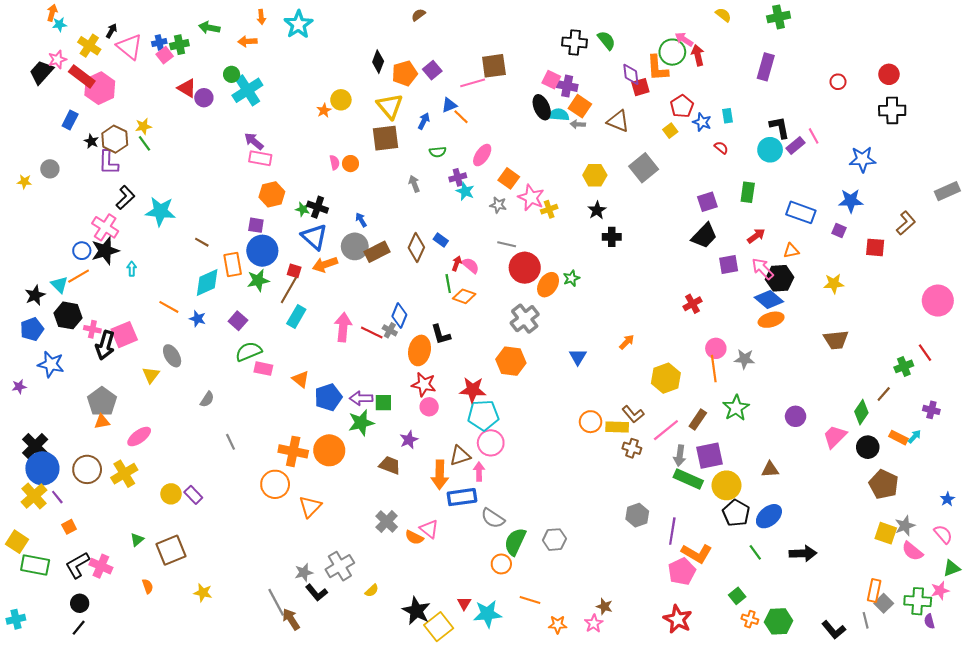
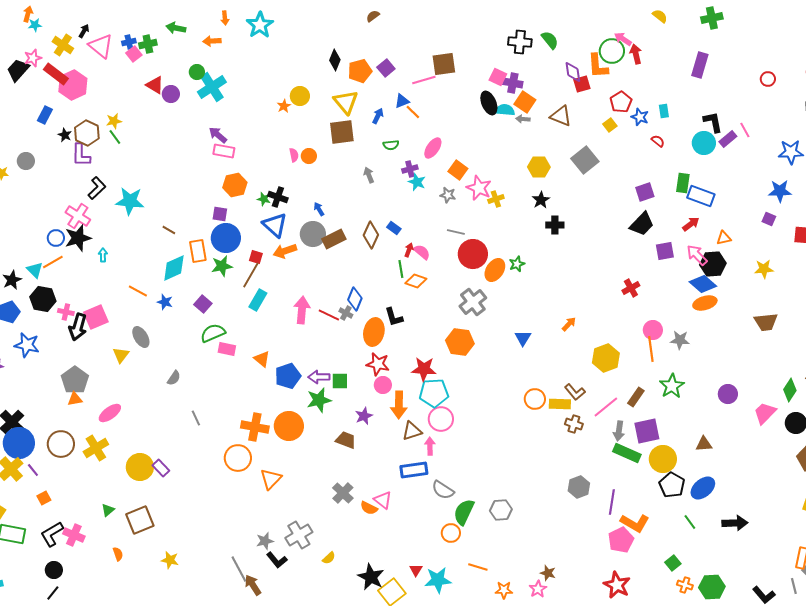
blue rectangle: (801, 212) -> (701, 196), moved
orange arrow: (440, 475) -> (399, 405), moved
yellow circle: (171, 494) -> (140, 467), size x1.4

